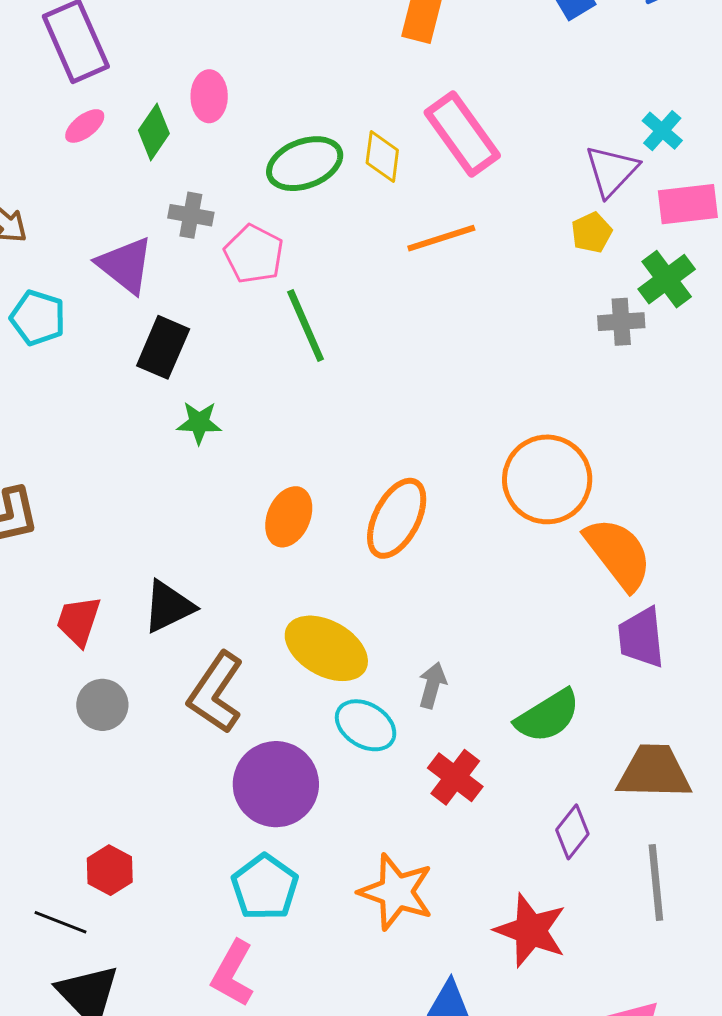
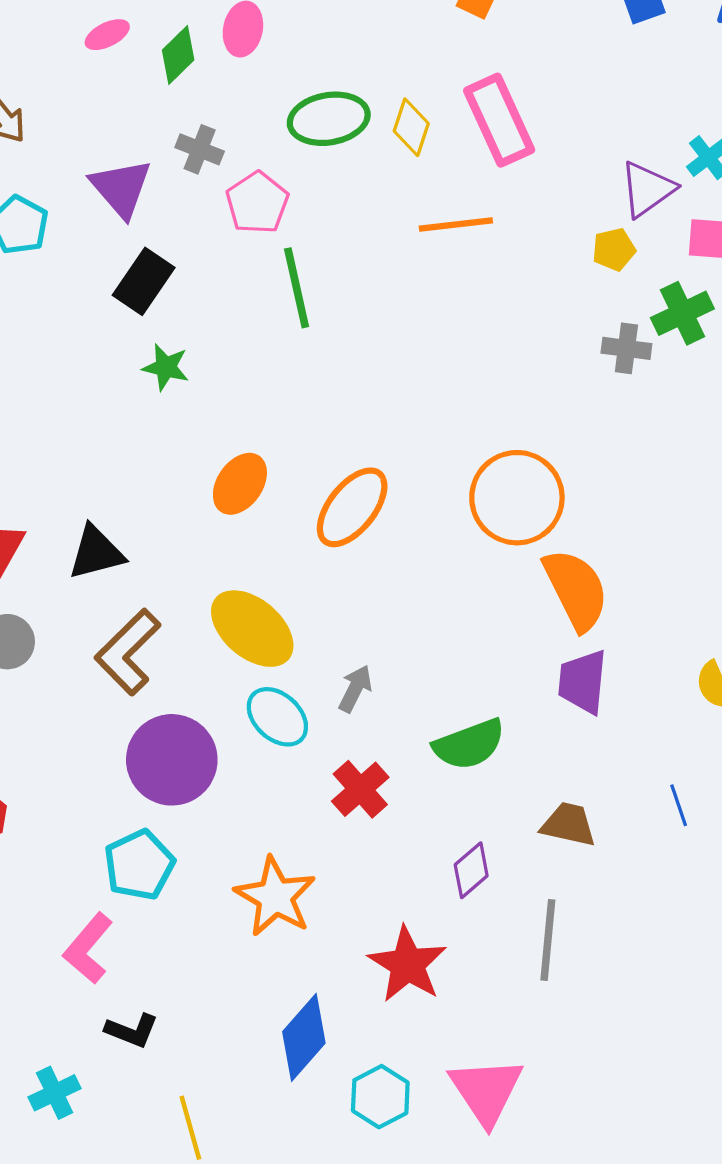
brown trapezoid: (654, 772) -> (568, 824), size x0.7

